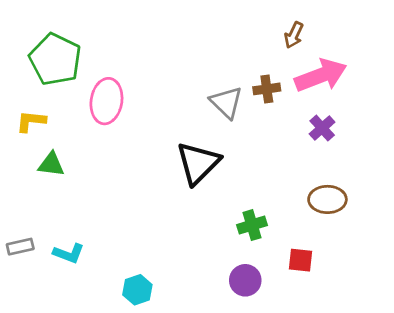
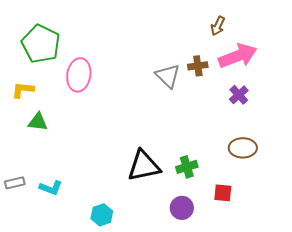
black triangle: (198, 163) -> (144, 166), moved, turned 33

